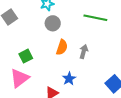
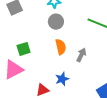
orange semicircle: (62, 47) -> (61, 47), turned -42

